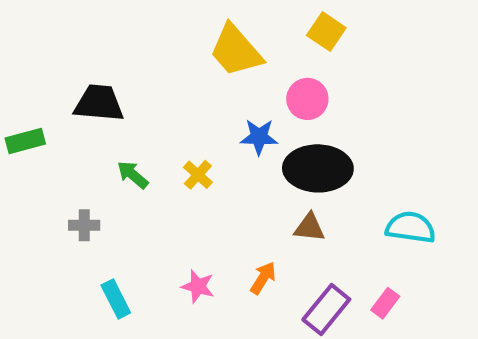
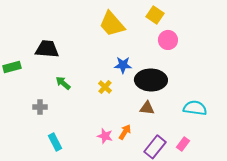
pink circle: (307, 99) -> (168, 40), moved
yellow cross: (198, 175) -> (105, 87), moved
pink star: (198, 286) -> (105, 136), moved

